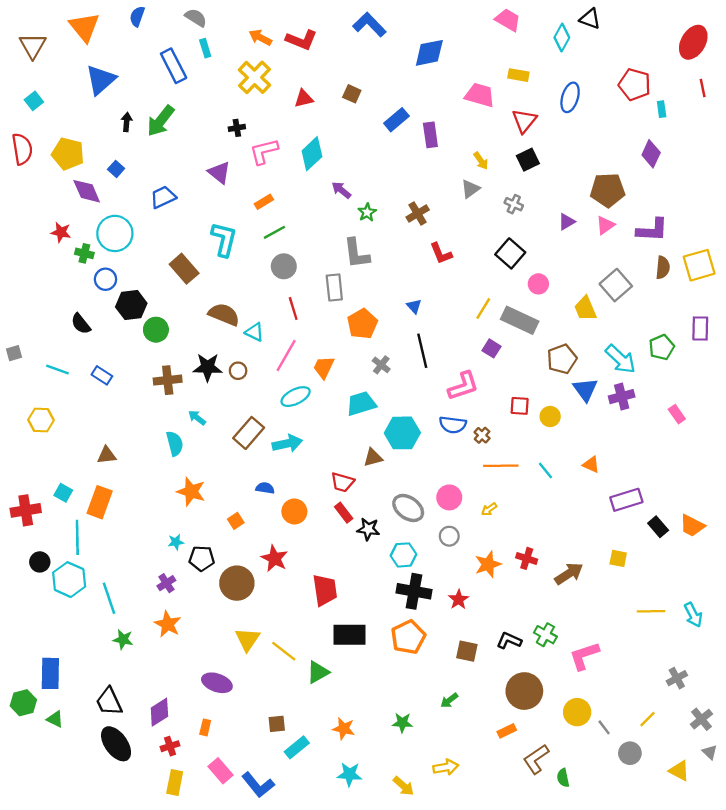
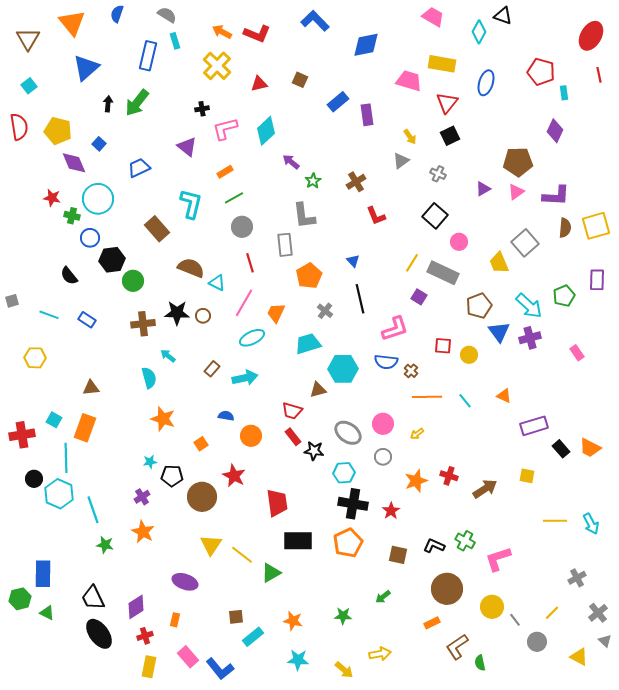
blue rectangle: (174, 66) -> (148, 56), turned 40
yellow rectangle: (518, 75) -> (442, 64), size x1.5
brown rectangle: (249, 433) -> (212, 369), size x0.6

